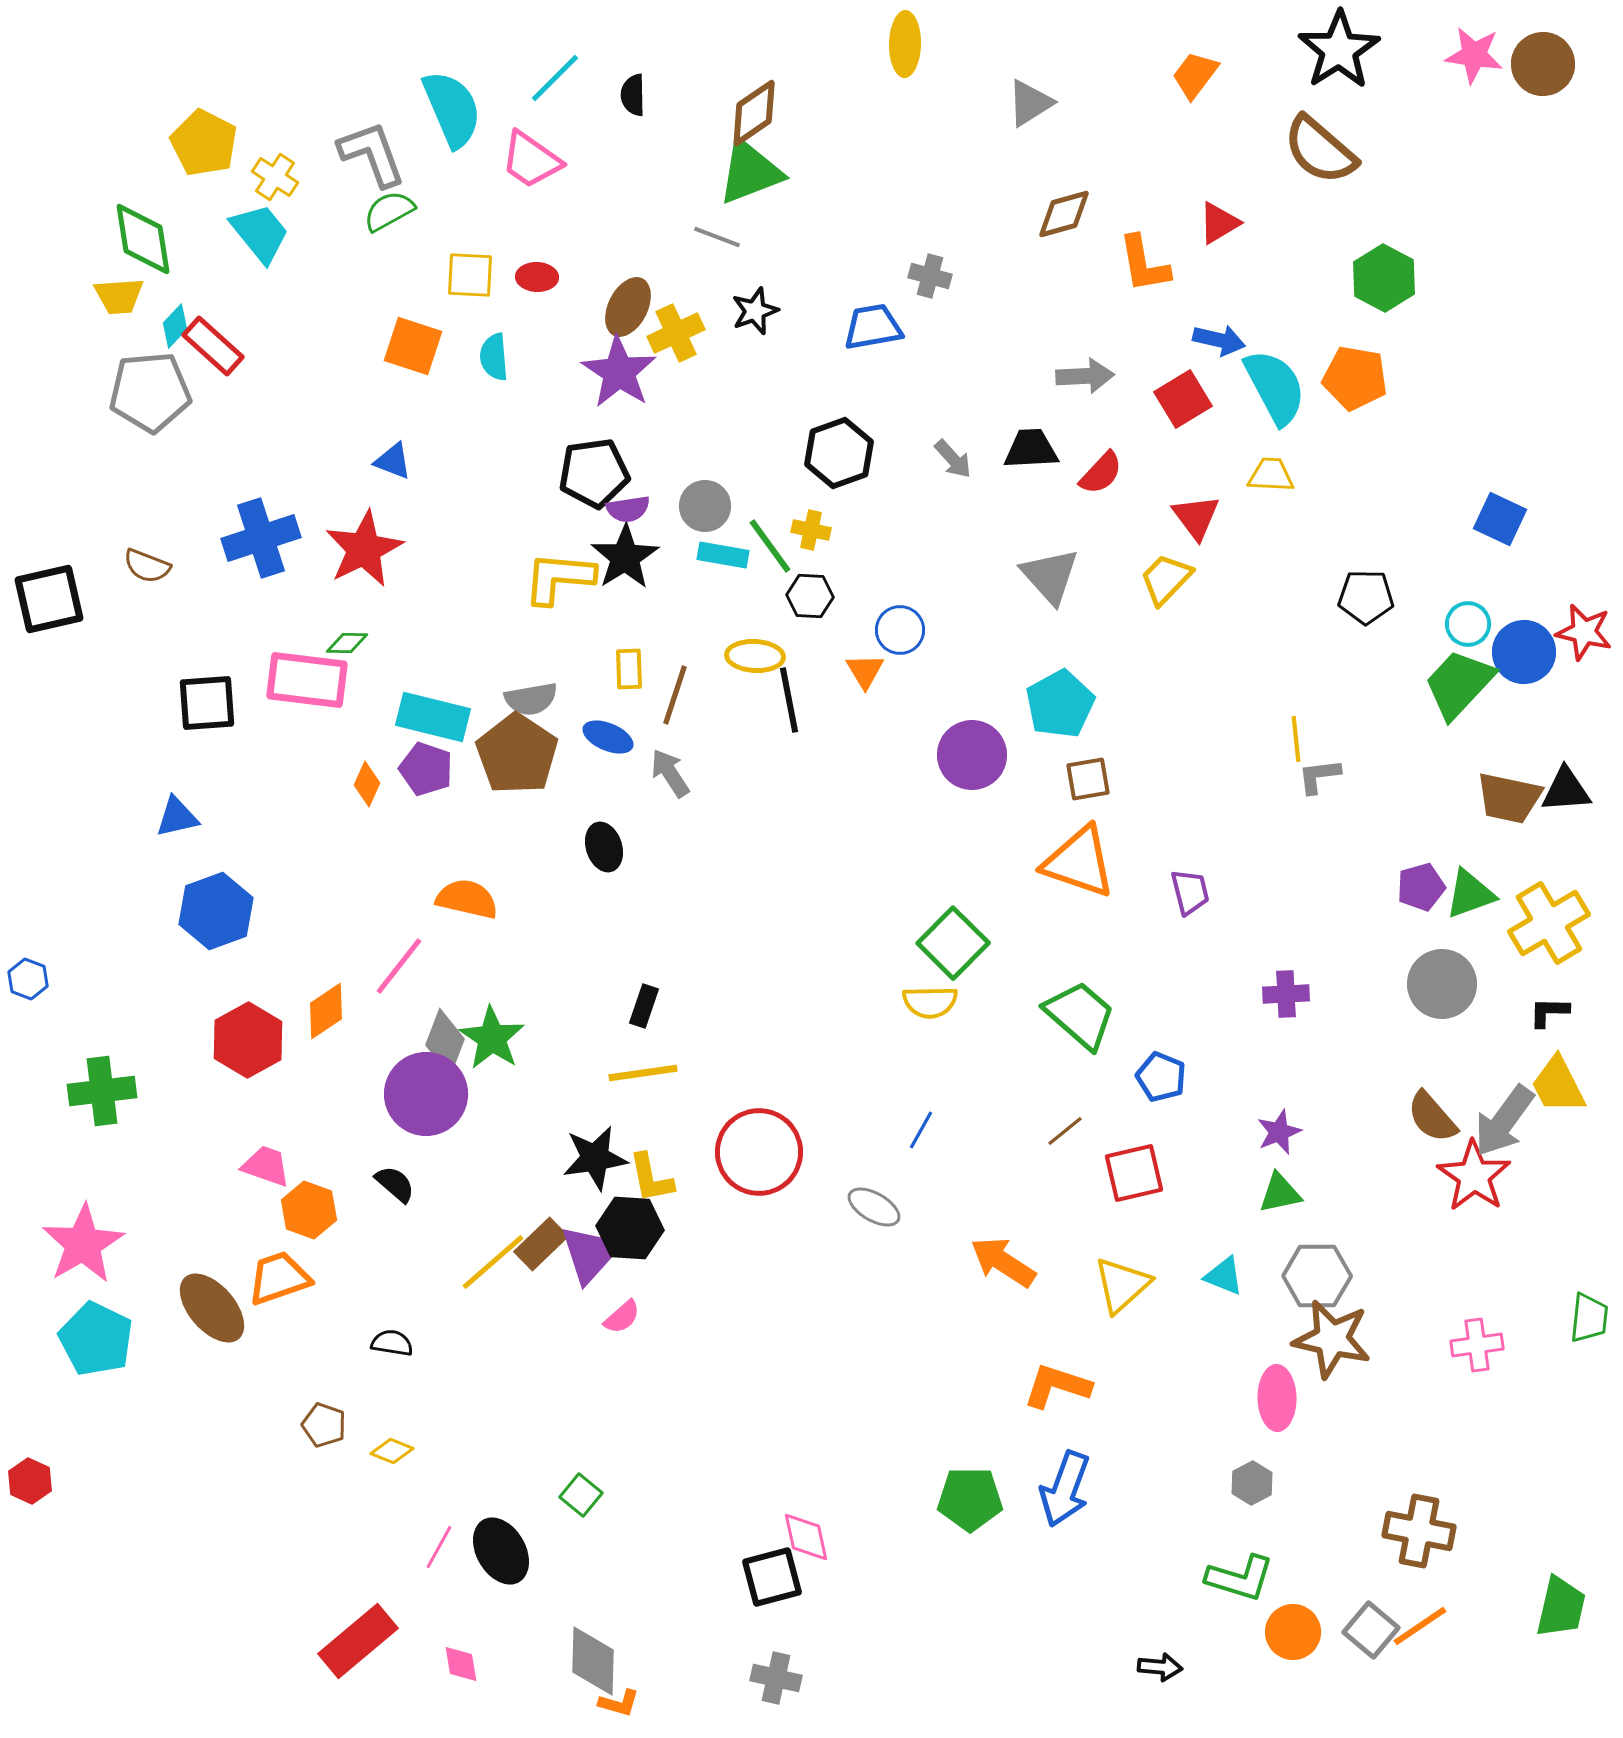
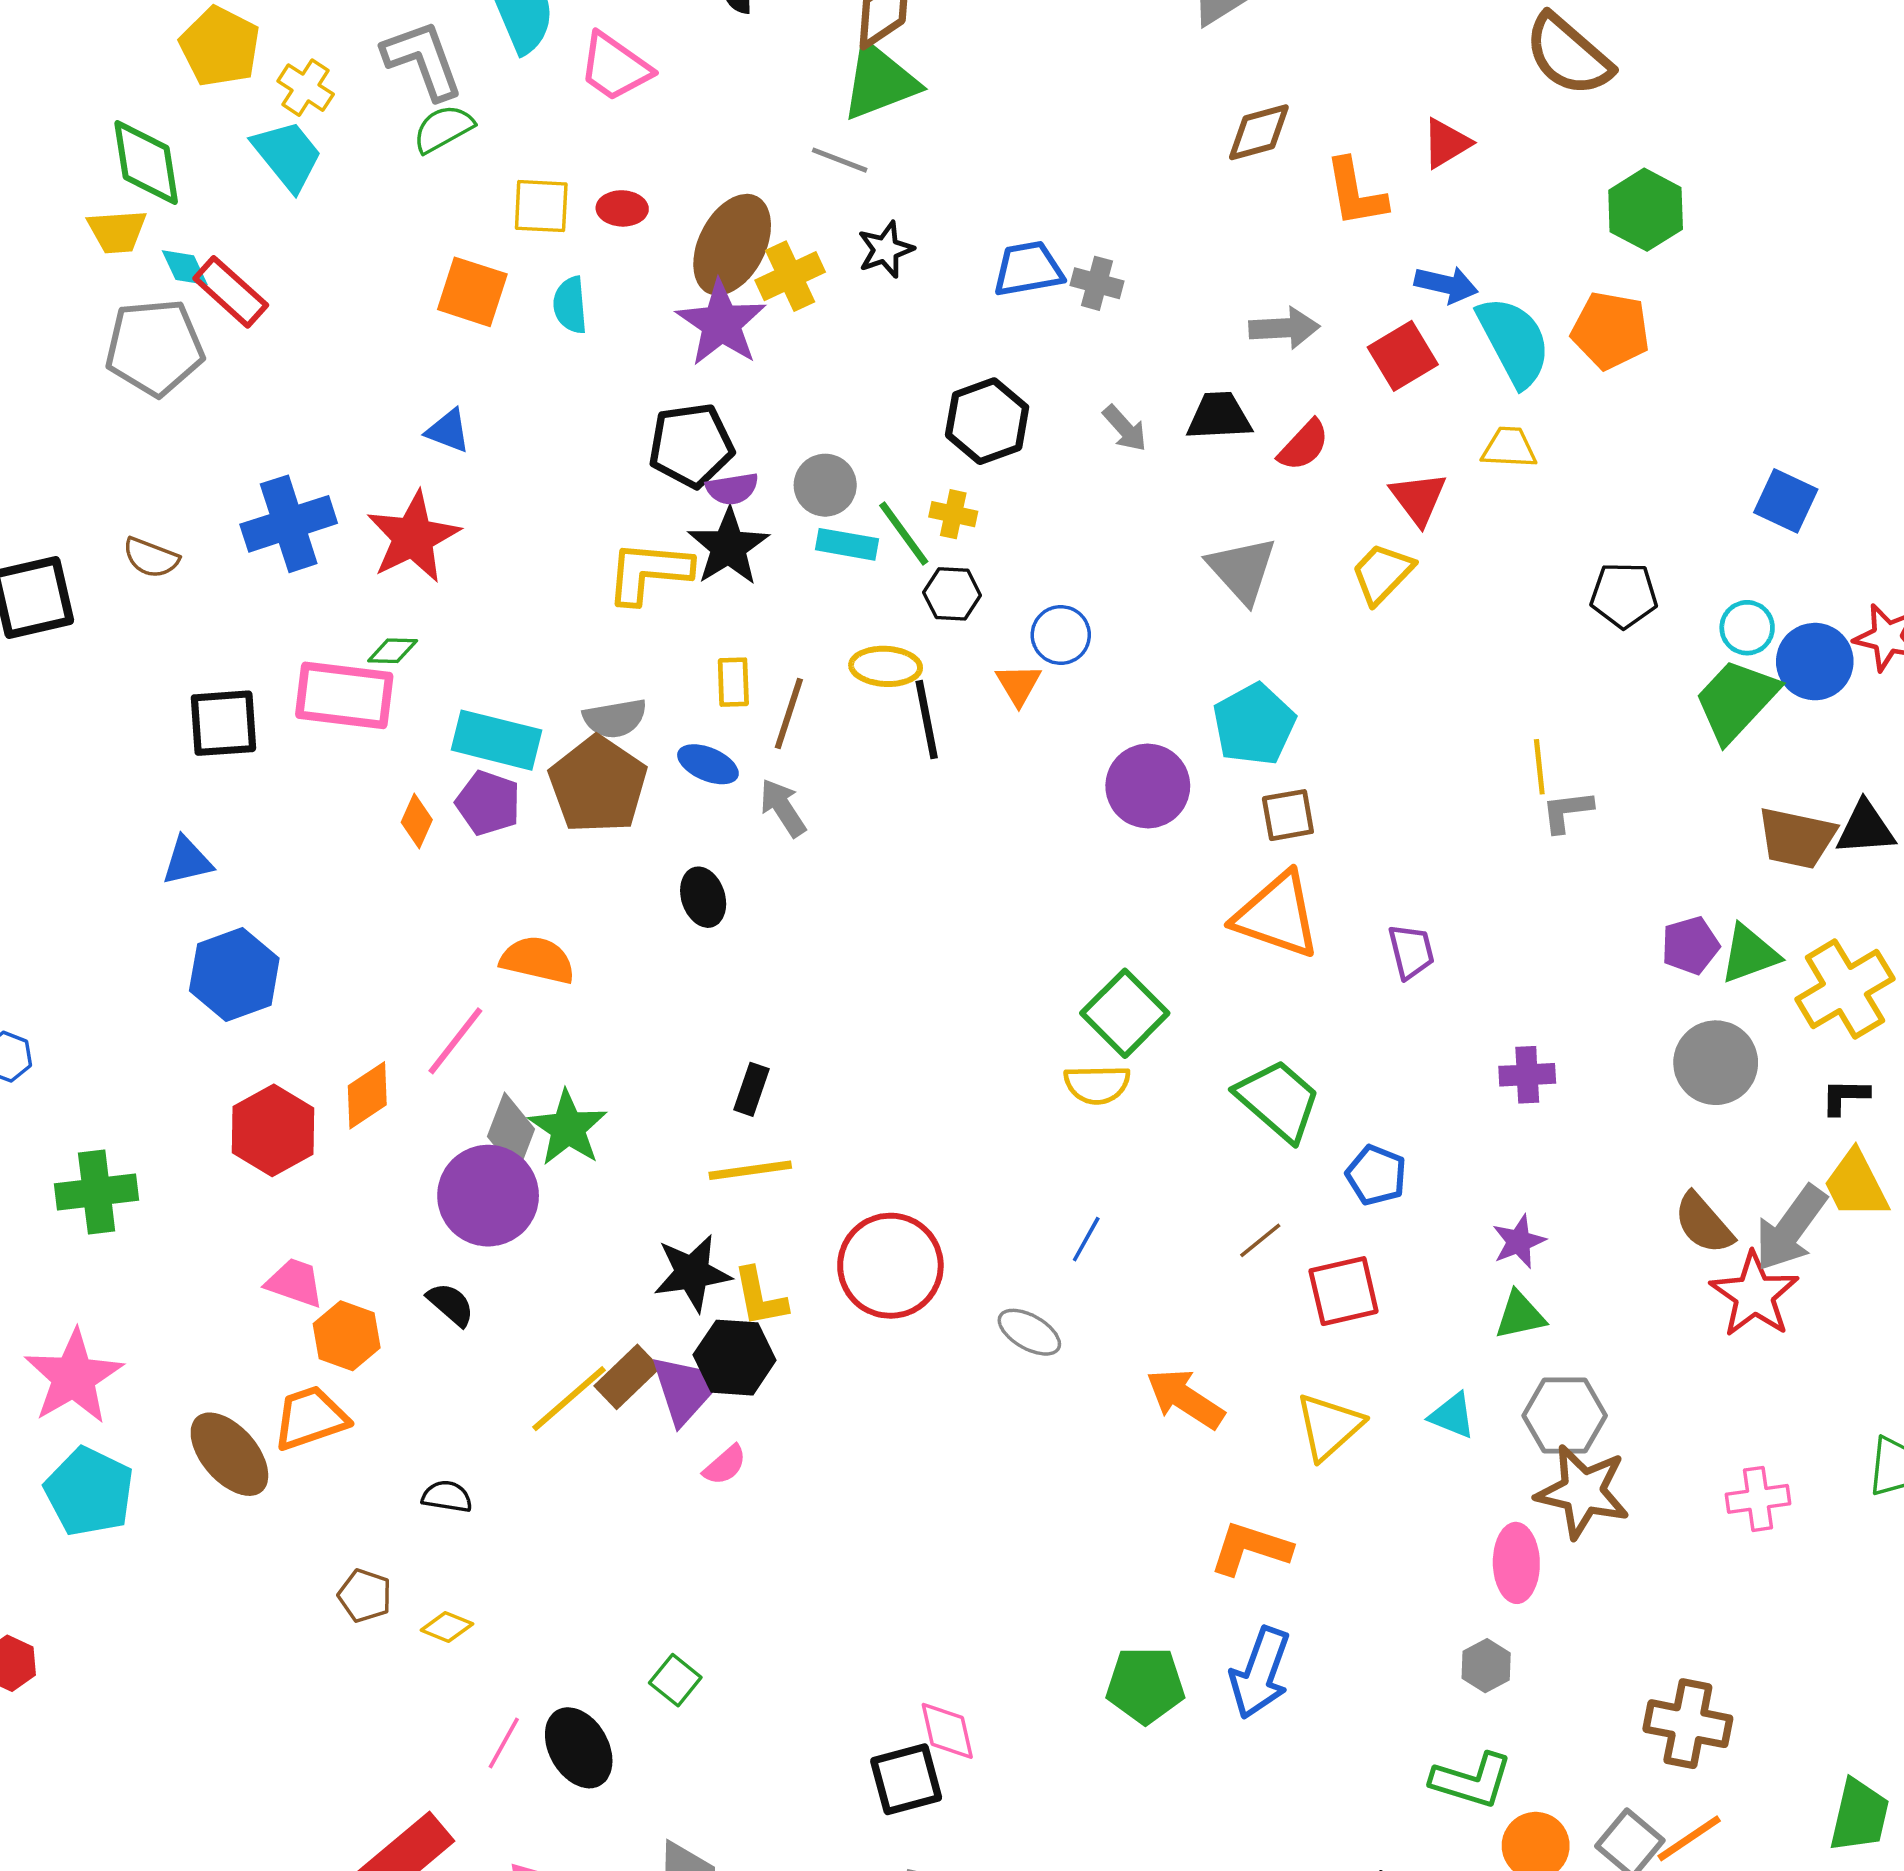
gray cross: (930, 276) -> (1097, 283), moved
brown ellipse: (628, 307) -> (732, 245), size x1.4
cyan diamond: (175, 326) -> (185, 268), turned -69

